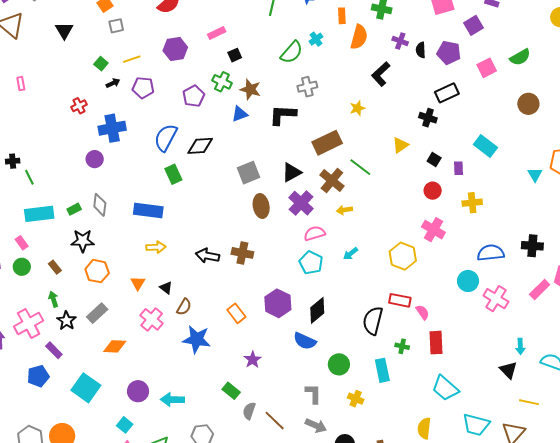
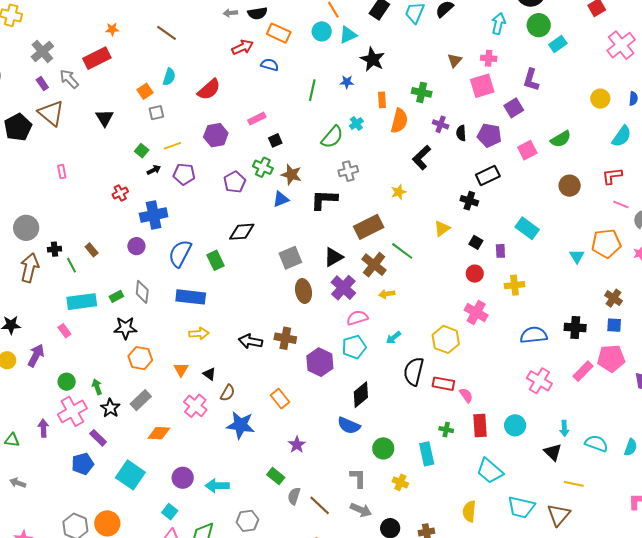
blue semicircle: (166, 138) -> (180, 253), moved
cyan pentagon: (311, 263) -> (354, 347), turned 30
green circle: (22, 267) -> (67, 382), moved
brown rectangle: (55, 267) -> (92, 250), moved
cyan circle: (468, 281) -> (515, 425), moved
purple hexagon: (278, 303) -> (320, 362), moved
black semicircle: (373, 321) -> (414, 371), moved

